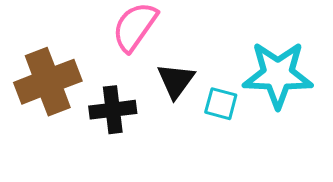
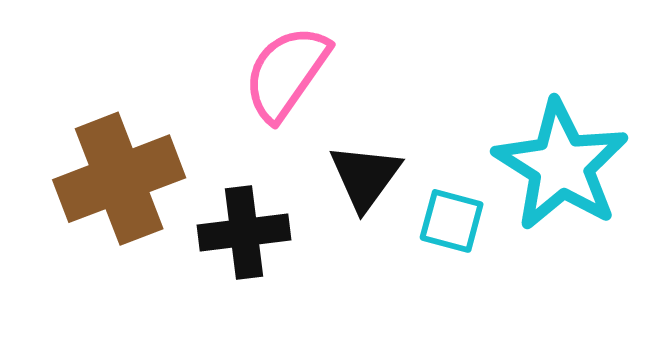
cyan star: (278, 75) -> (561, 165), turned 30

